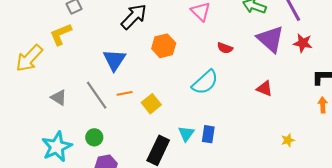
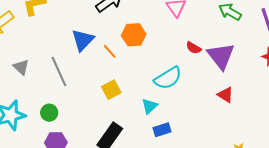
purple triangle: (270, 39) -> (221, 56), moved
orange line: (125, 93) -> (110, 51), moved, turned 49
cyan triangle: (186, 134) -> (150, 106), moved
blue rectangle: (208, 134) -> (162, 130), turned 54

